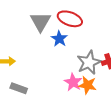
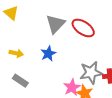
blue star: (59, 39) -> (48, 54), moved

